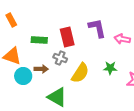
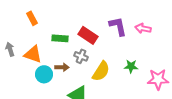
red rectangle: (67, 37) -> (88, 35), turned -42
pink arrow: (122, 39) -> (143, 28), moved

